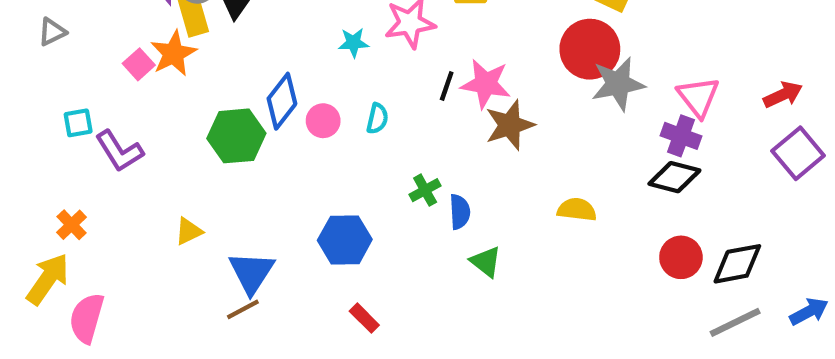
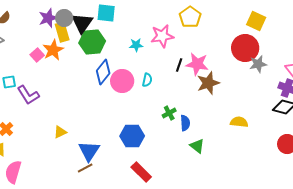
gray star: (618, 84) -> (258, 64), size x0.7
pink circle: (323, 121) -> (122, 81), size x1.5
green hexagon: (236, 136) -> (92, 42), moved
red rectangle: (364, 318) -> (141, 172), size x1.5

